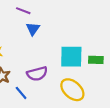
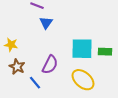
purple semicircle: (37, 74) -> (50, 65), turned -48

